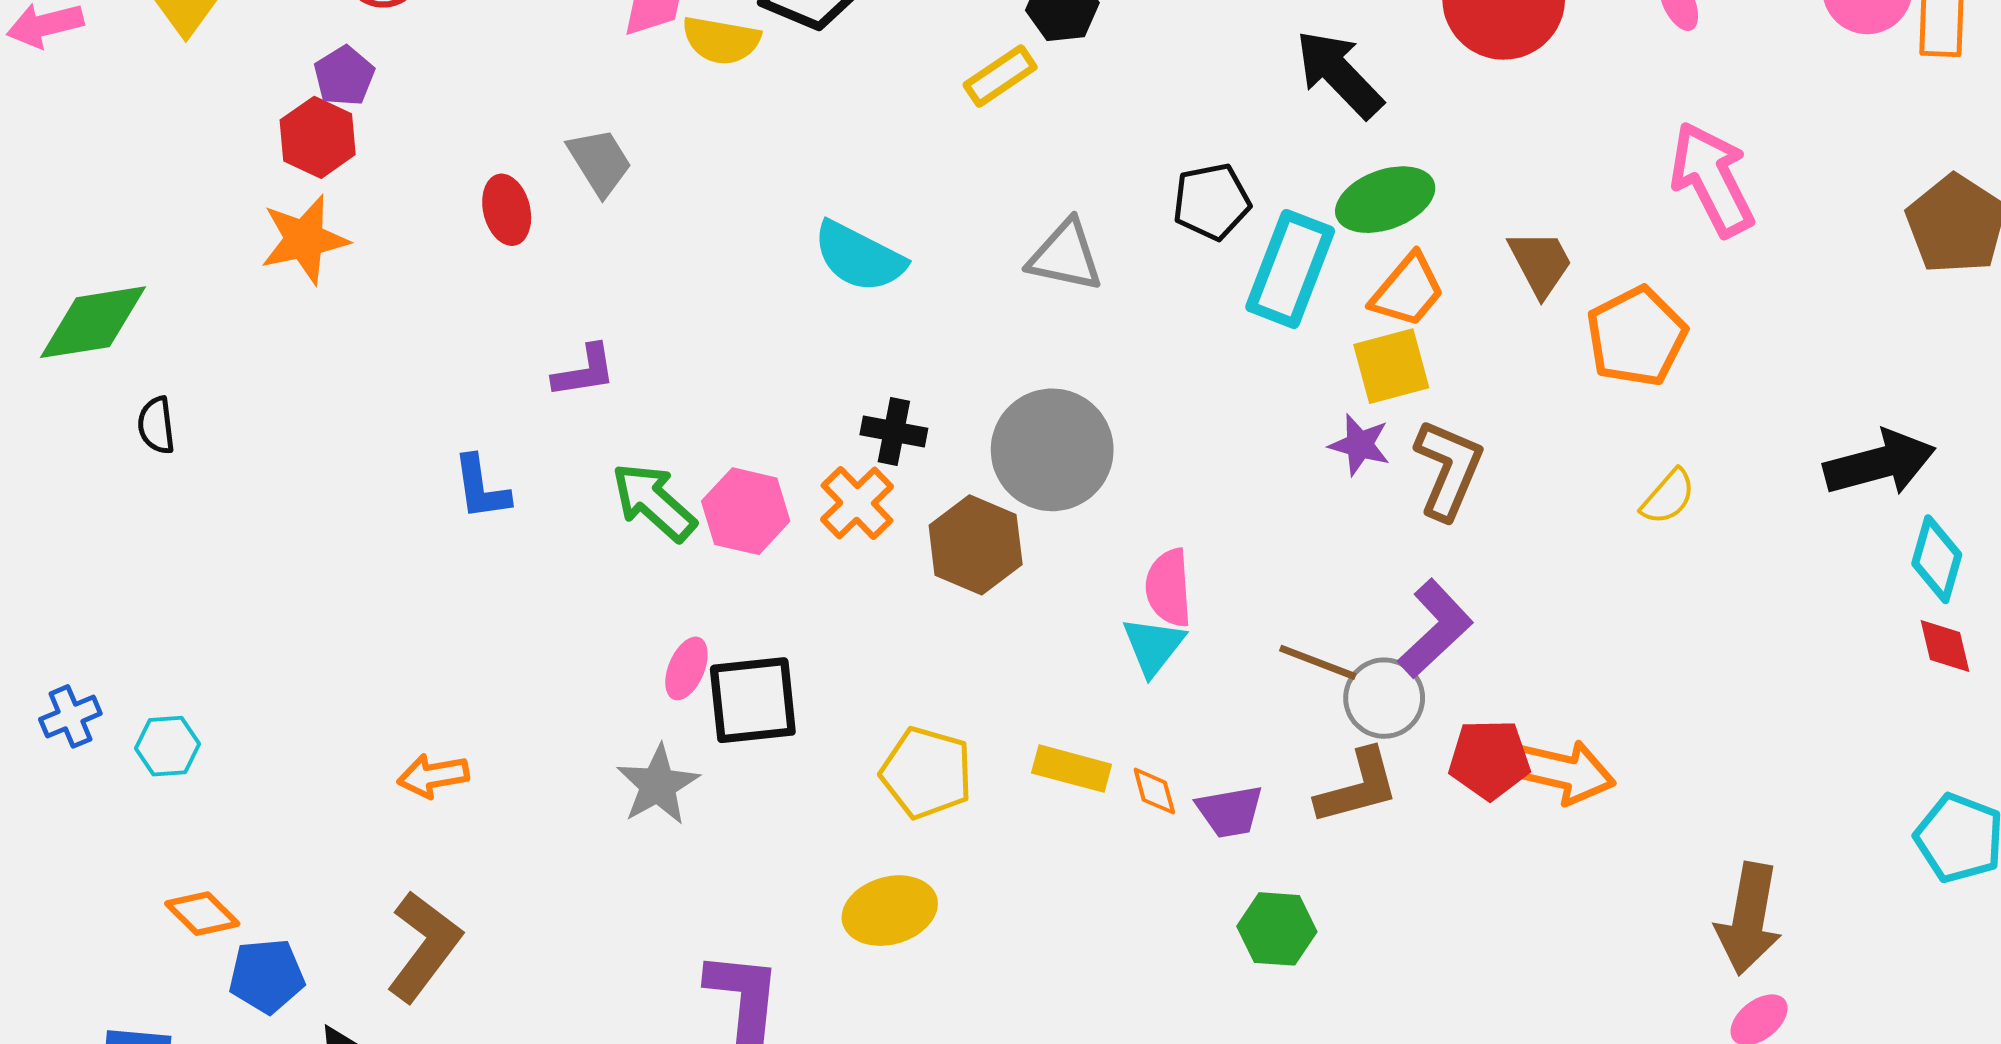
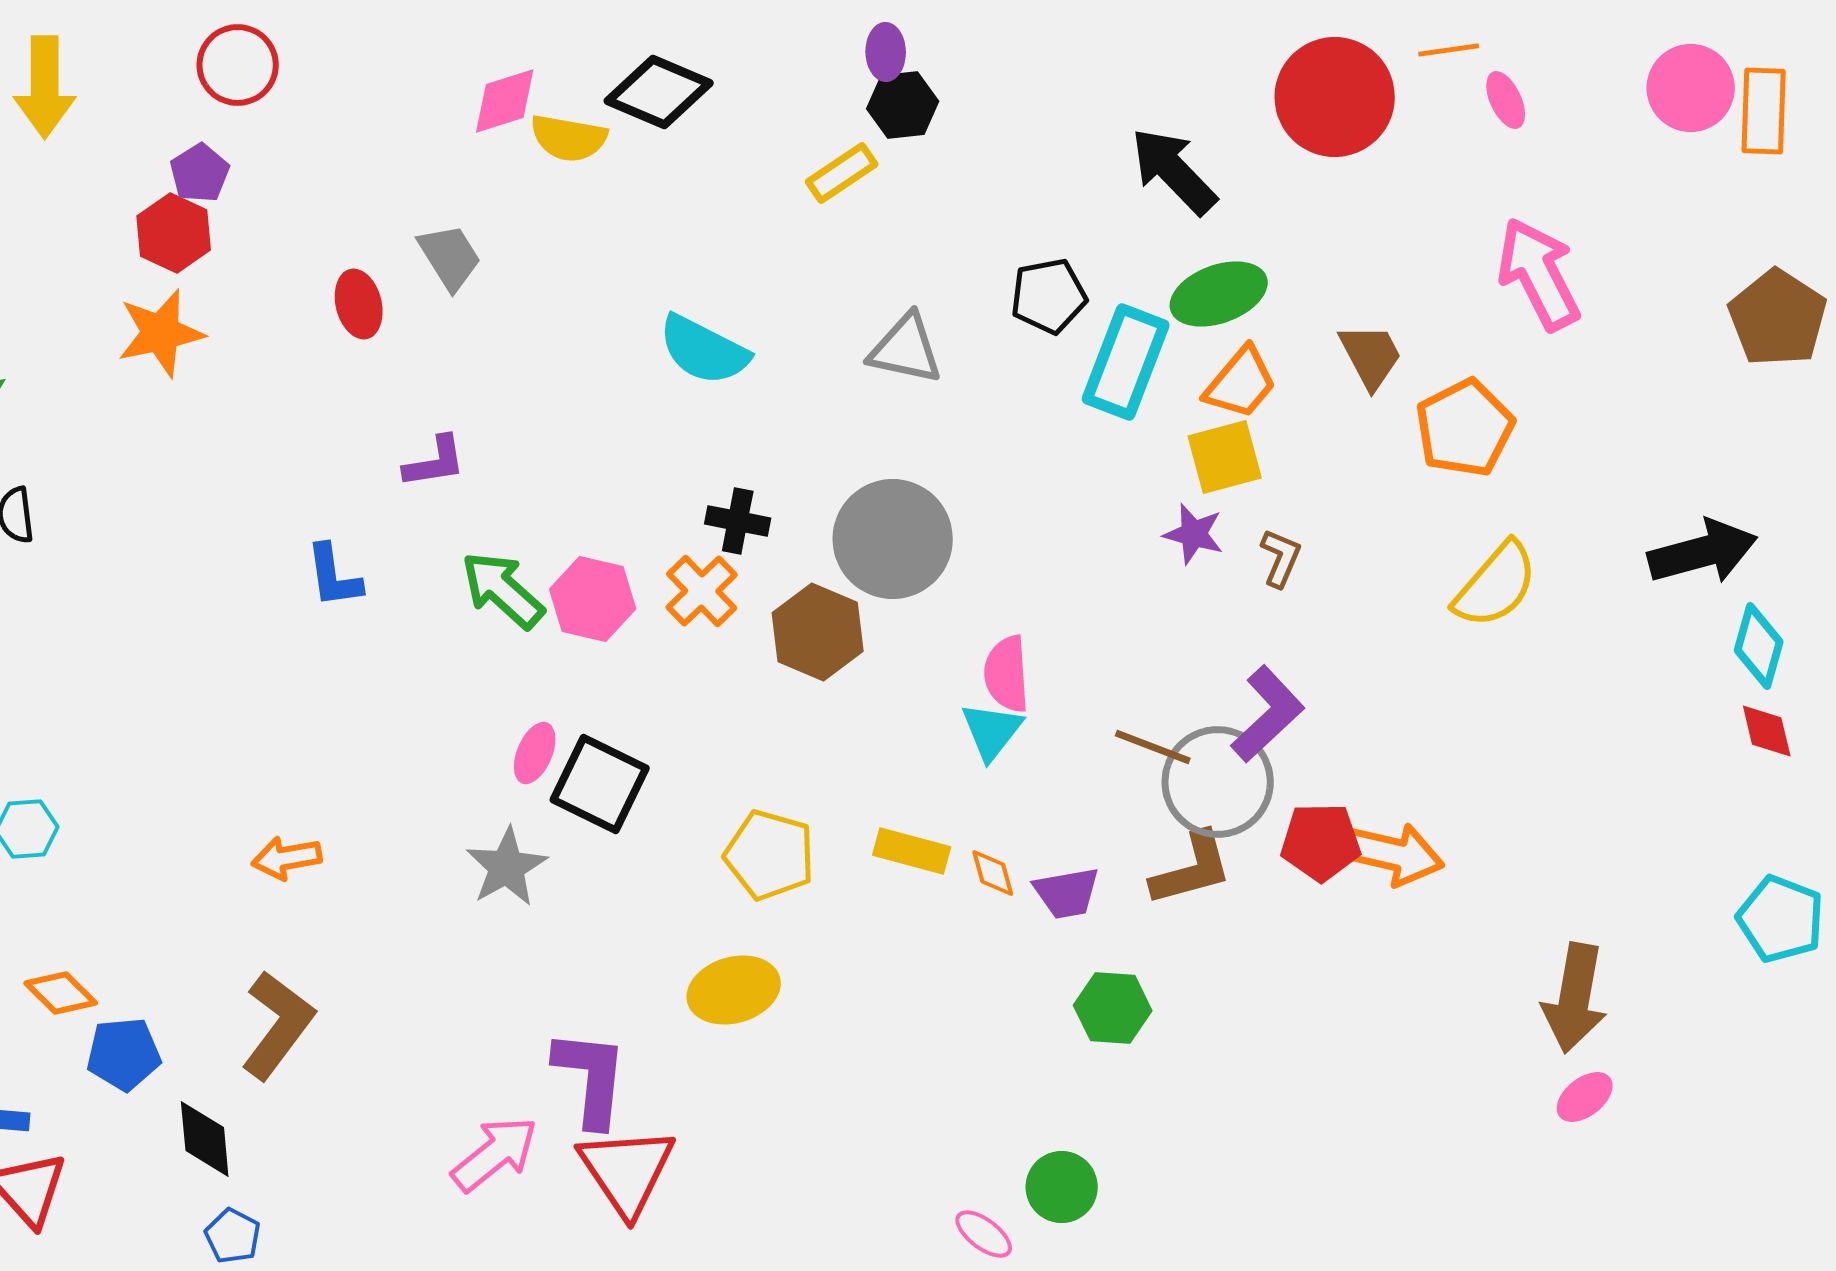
brown L-shape: (1448, 469) -> (1281, 558), size x0.6
yellow semicircle: (1668, 497) -> (1496, 585), size x1.6
gray circle: (1384, 698) -> (1218, 782), size x1.4
black square: (753, 700) -> (600, 784), turned 32

